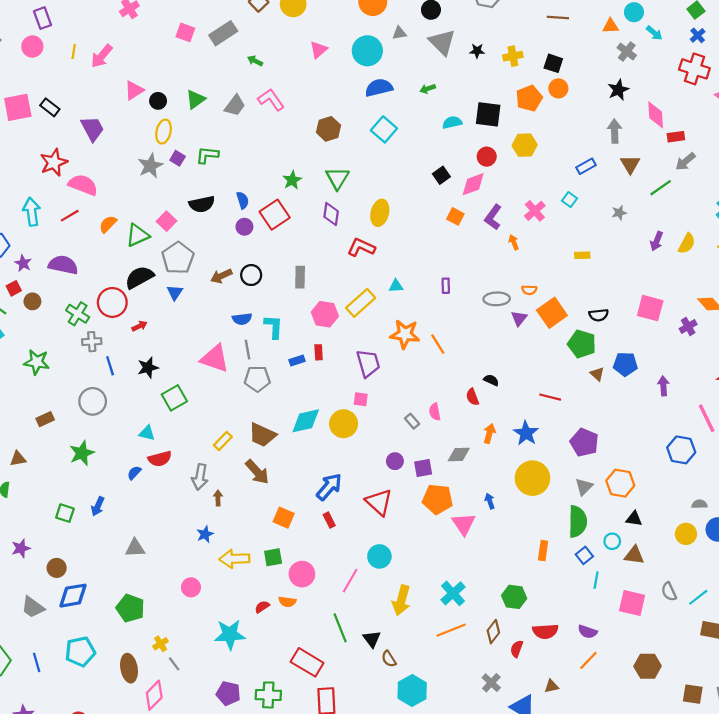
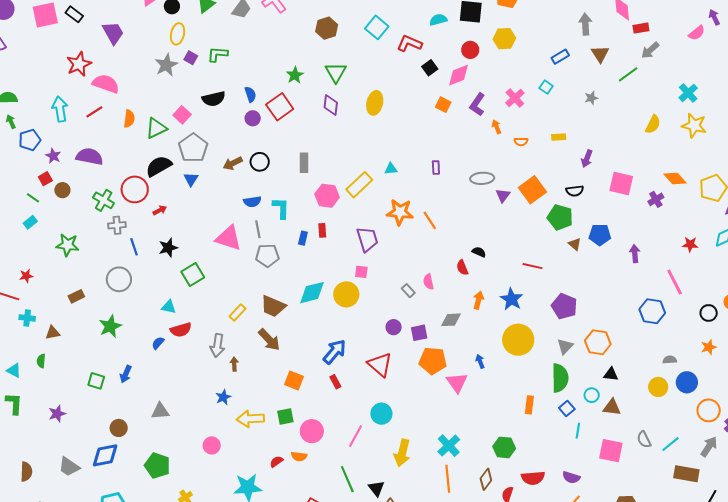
orange semicircle: (108, 224) -> (129, 119), turned 144
purple arrow: (657, 241) -> (587, 159), moved
red L-shape: (361, 247) -> (409, 43), moved
orange semicircle: (529, 290) -> (521, 142), moved
blue rectangle: (297, 360) -> (303, 238), turned -56
brown circle: (57, 568) -> (119, 428), moved
orange line: (451, 630) -> (448, 479), turned -72

